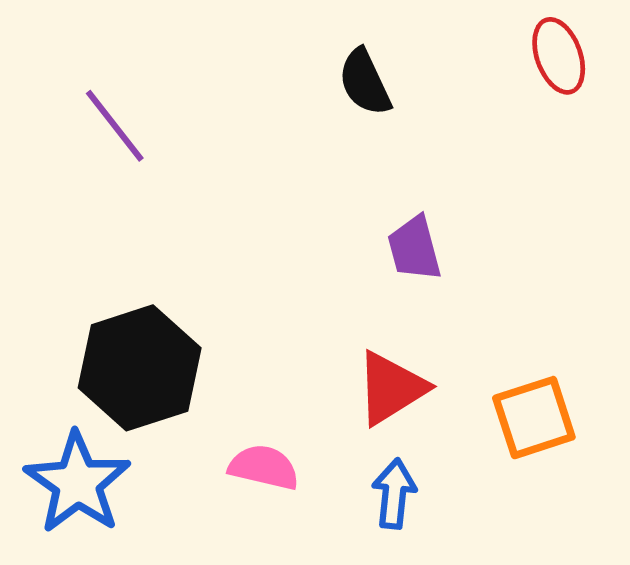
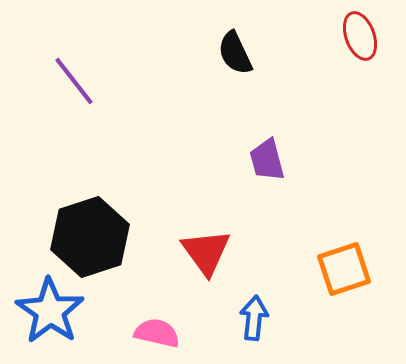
red triangle: (391, 388) -> (206, 252), moved, turned -34
pink semicircle: (264, 467) -> (157, 333), moved

